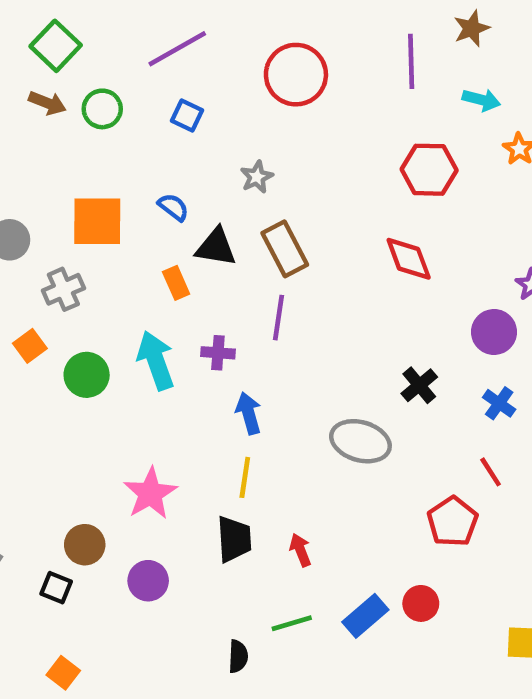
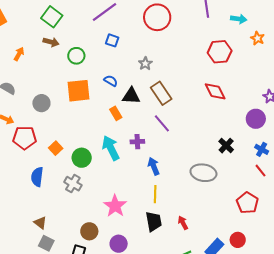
green circle: (102, 109) -> (76, 56), moved
gray cross: (63, 289) -> (73, 184), moved, turned -30
purple line: (279, 318) -> (162, 123), turned -42
red line: (491, 472) -> (261, 171), moved

